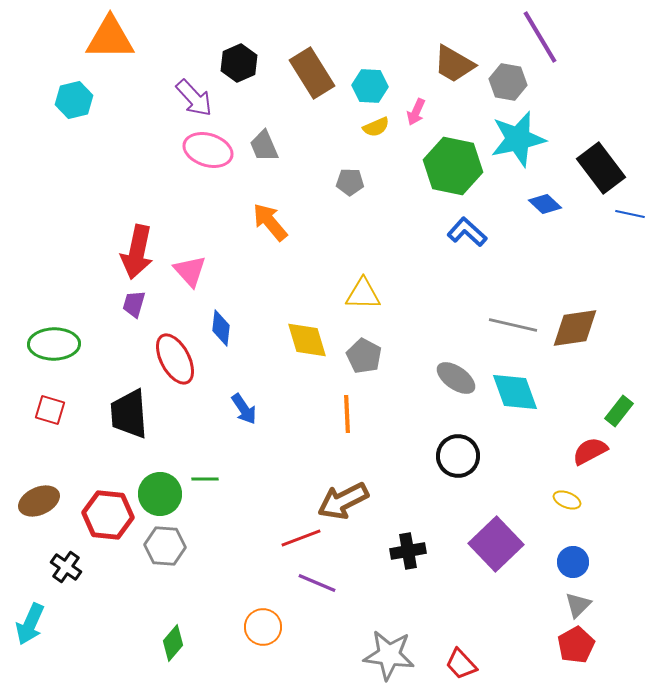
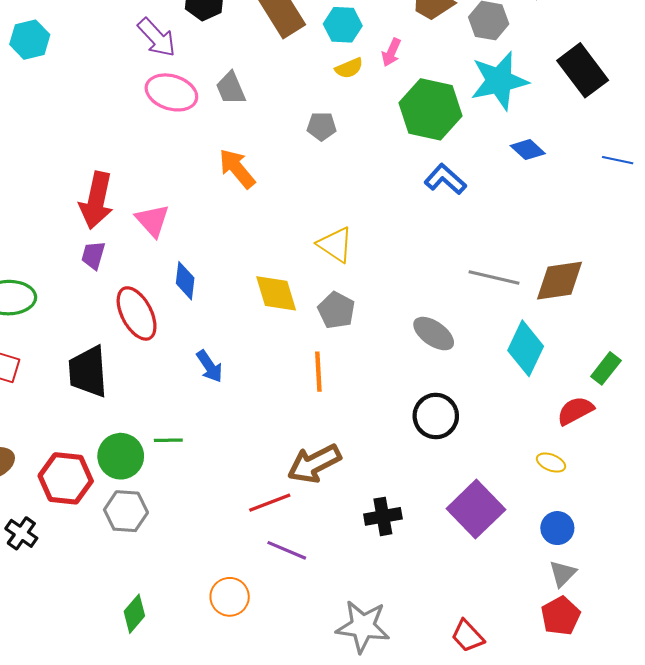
black rectangle: (601, 168) -> (583, 70), moved
yellow triangle: (363, 294) -> (335, 245), turned 33
cyan diamond: (515, 392) -> (526, 348), moved, turned 45
red trapezoid: (461, 664) -> (467, 636), moved

